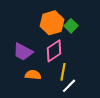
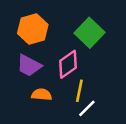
orange hexagon: (52, 23) -> (33, 29), moved
green square: (71, 26) -> (89, 33), size x1.6

